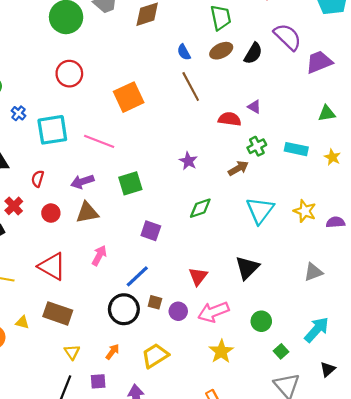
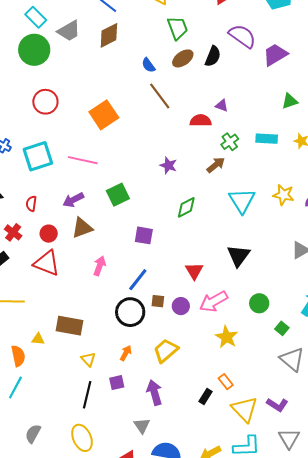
red triangle: (52, 266) -> (47, 263), moved

